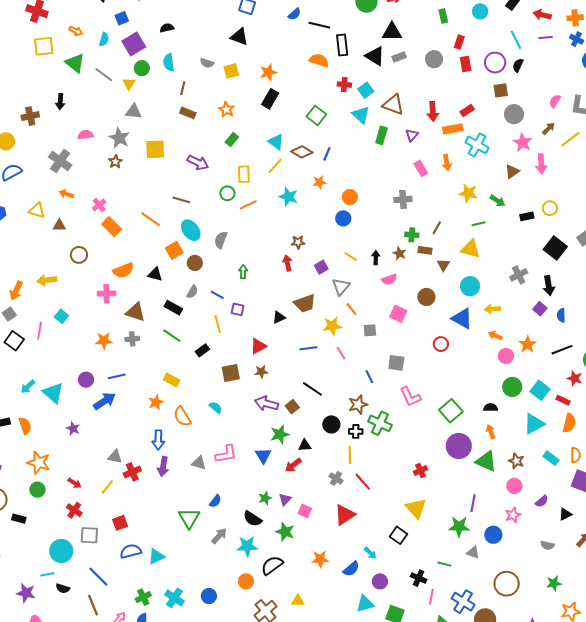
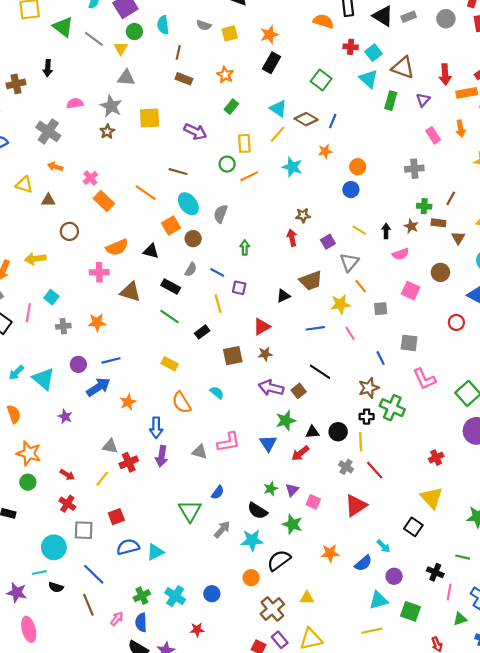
gray cross: (132, 339) -> (63, 326), moved
orange star: (156, 402) -> (128, 402), moved
black circle: (331, 424) -> (338, 432), moved

